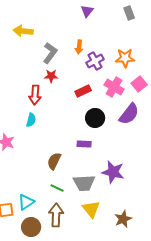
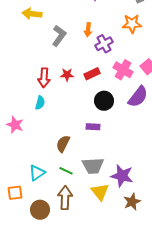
orange star: (125, 58) -> (132, 24), moved
red star: (51, 76) -> (67, 75), moved
purple star: (113, 172) -> (122, 176), moved
cyan triangle: (26, 202) -> (37, 173), moved

